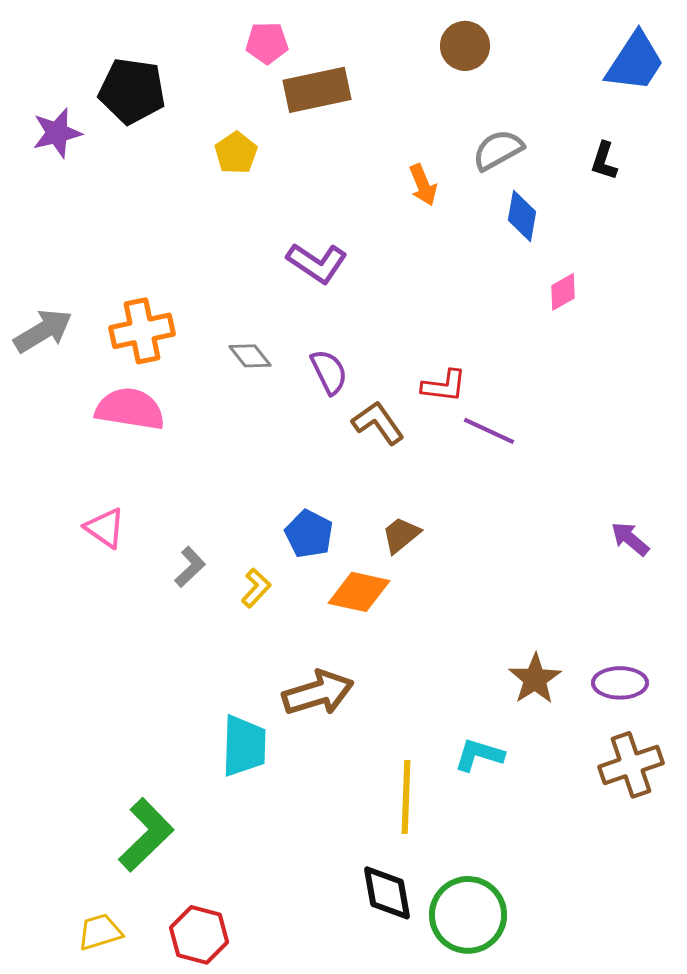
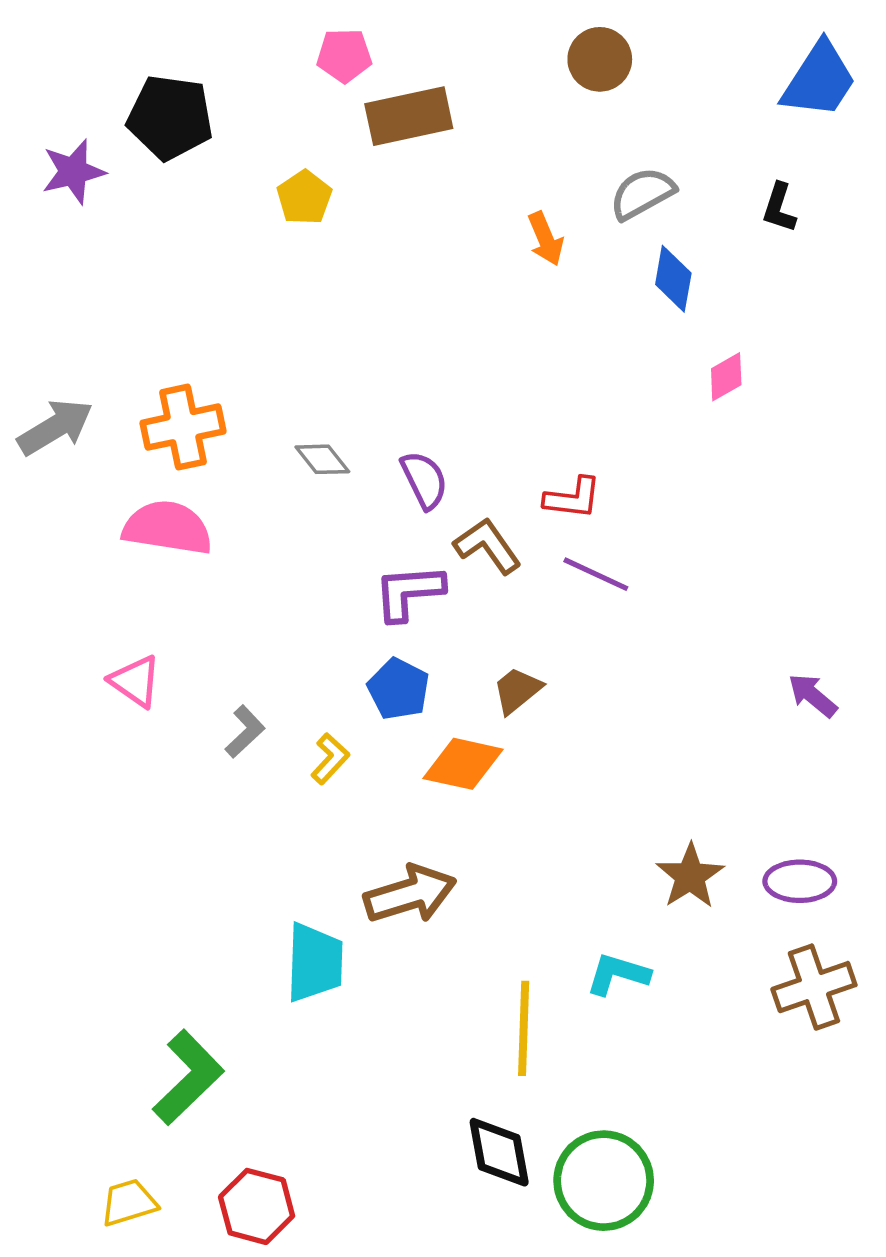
purple L-shape: (317, 263) -> (409, 592), moved, turned 142
purple line: (489, 431) -> (596, 574), moved

